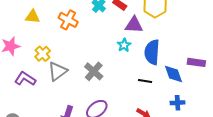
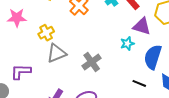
purple L-shape: (25, 79) -> (21, 72), moved, turned -45

